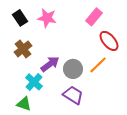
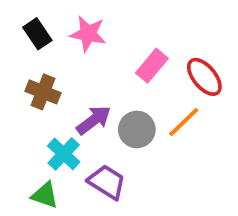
pink rectangle: (94, 17) -> (152, 66), moved
brown cross: (23, 49) -> (43, 92), turned -30
purple trapezoid: (73, 95) -> (107, 182), moved

